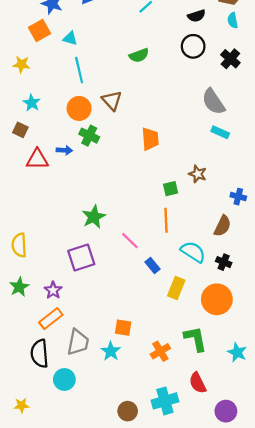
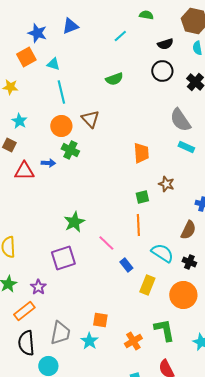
orange trapezoid: (150, 139) -> (141, 153), moved
orange rectangle: (51, 319) -> (24, 311), moved

